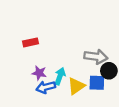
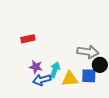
yellow triangle: (76, 86) -> (70, 79), turned 30

